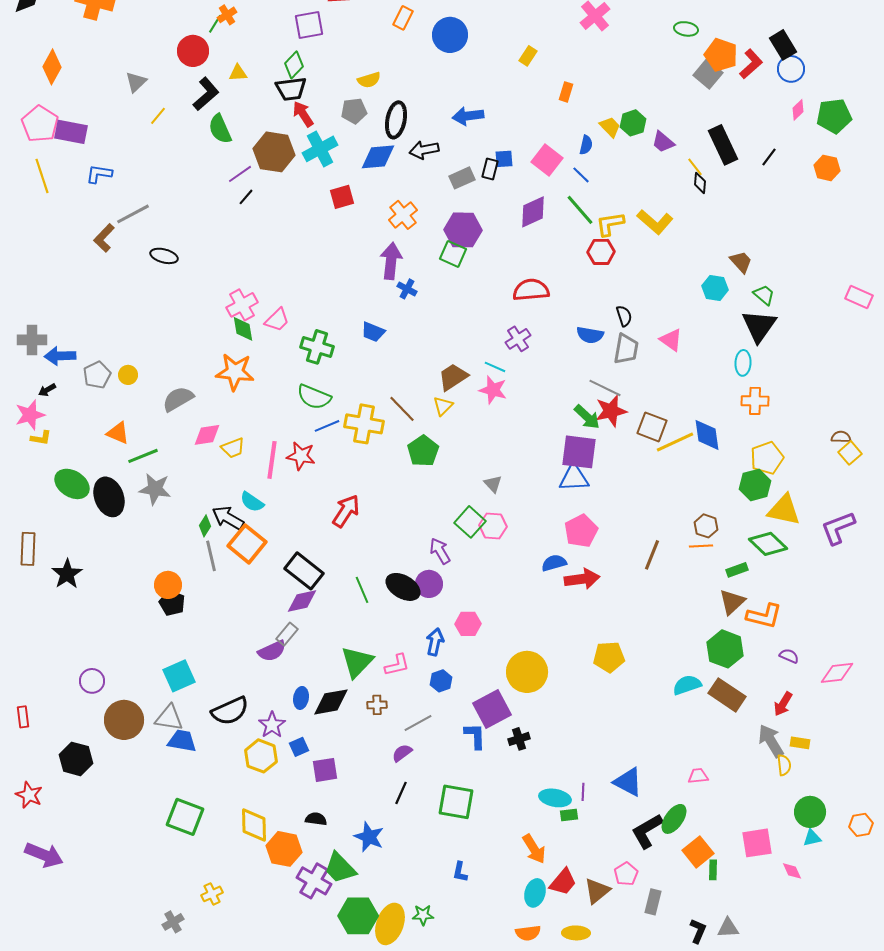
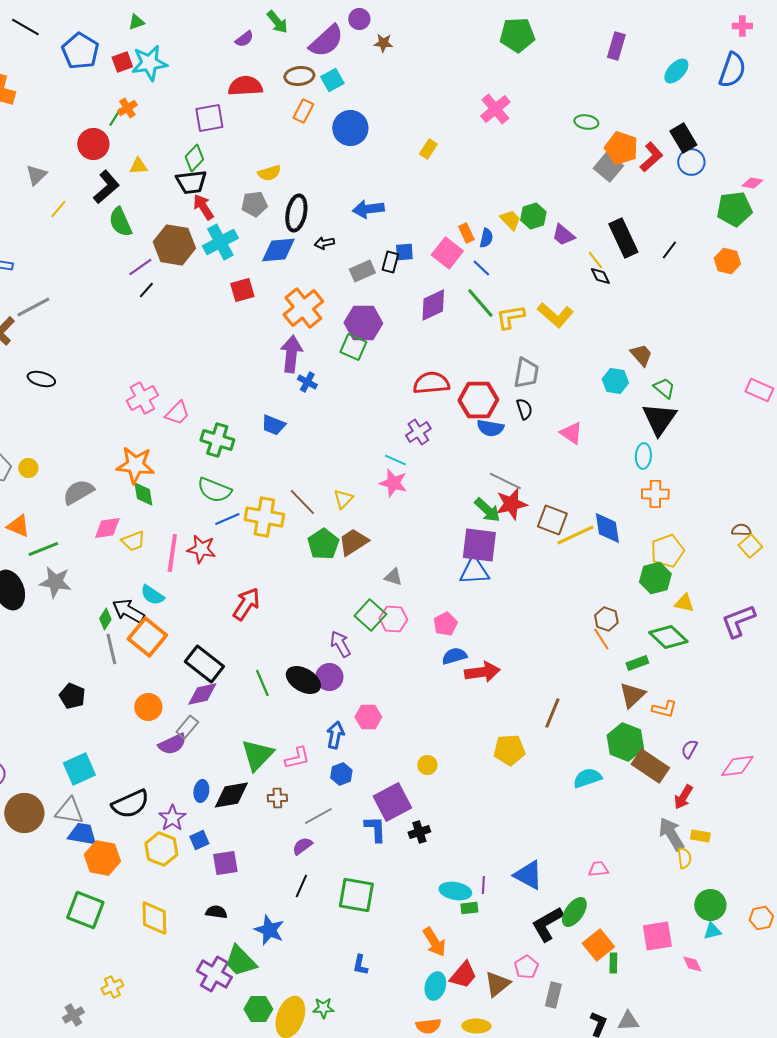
orange rectangle: (566, 92) -> (466, 233), moved, turned -42
pink diamond: (798, 110) -> (752, 183), moved, turned 55
black arrow: (424, 150) -> (324, 243), size x0.7
black diamond: (700, 183) -> (600, 276), turned -30
orange cross: (403, 215) -> (303, 308), size x1.4
red hexagon: (601, 252) -> (478, 400), moved, size x1.4
black ellipse: (164, 256) -> (41, 379), moved
green diamond: (243, 329) -> (143, 494), moved
gray trapezoid: (626, 349) -> (526, 373), moved
brown trapezoid: (453, 377) -> (353, 542), moved
gray triangle: (493, 484) -> (393, 577), turned -30
yellow triangle: (784, 510) -> (684, 603), size x0.6
pink pentagon: (581, 531) -> (445, 624), moved, size x0.7
orange line: (701, 546) -> (601, 639), turned 60
brown line: (652, 555) -> (552, 713), moved
orange circle: (168, 585) -> (148, 707), moved
orange L-shape: (764, 616) -> (664, 709), size x0.7
purple semicircle: (789, 656) -> (689, 749), turned -84
yellow circle: (527, 672) -> (427, 765), size x0.5
brown rectangle: (727, 695) -> (650, 766), moved
orange hexagon: (284, 849) -> (102, 858), moved
green hexagon: (358, 916) -> (258, 1009), size x0.7

